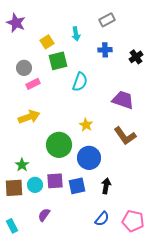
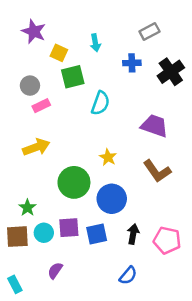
gray rectangle: (107, 20) -> (149, 31), moved
purple star: (16, 23) -> (34, 31), moved
yellow square: (47, 42) -> (59, 53), turned -32
black cross: (136, 57) -> (171, 72), size x1.5
pink pentagon: (133, 221) -> (167, 240), moved

